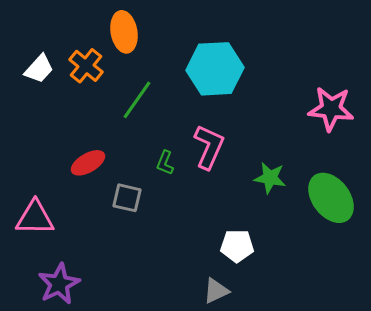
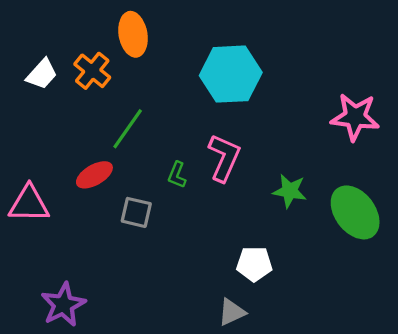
green line: (137, 100) -> (128, 129), moved
pink triangle: (35, 218) -> (29, 204), moved

